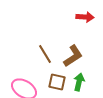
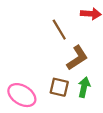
brown line: (45, 54) -> (59, 30), moved

